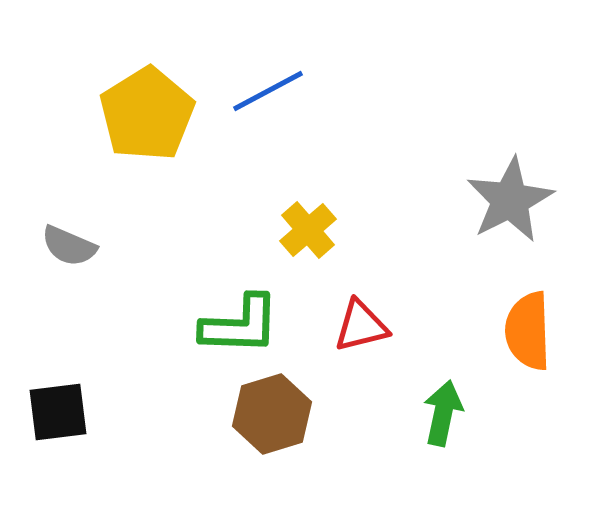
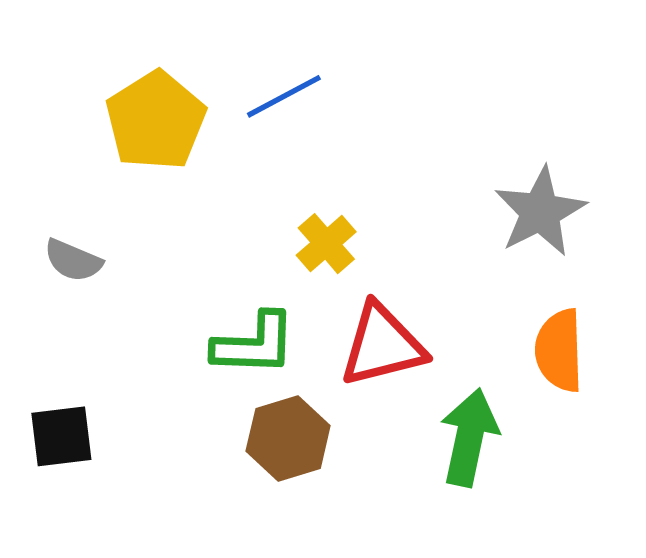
red triangle: (361, 326) -> (382, 345), size x1.5
green arrow: (443, 413) -> (469, 437), size x1.4

